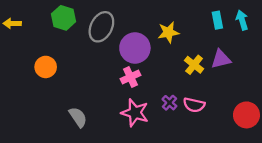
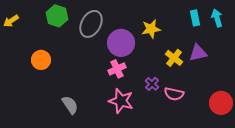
yellow arrow: (12, 23) -> (11, 21), turned -35
purple cross: (169, 103) -> (152, 84), moved

